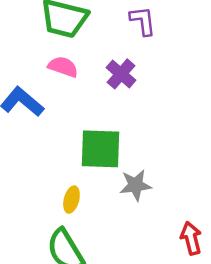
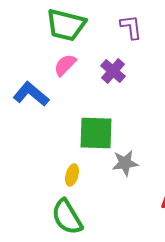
pink semicircle: (63, 67) -> (65, 65), turned -65

